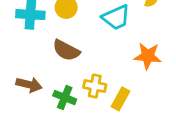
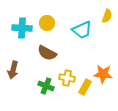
orange star: (148, 56) -> (103, 74), moved
brown arrow: (29, 85) -> (13, 70), moved, turned 90

